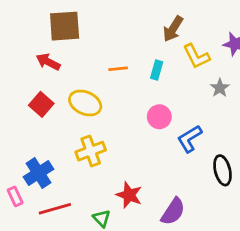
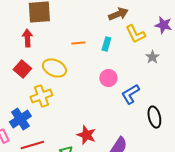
brown arrow: (173, 29) -> (118, 14), turned -144
red arrow: (48, 62) -> (27, 38), turned 60
yellow cross: (91, 151) -> (41, 96), moved

